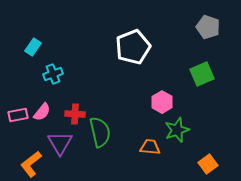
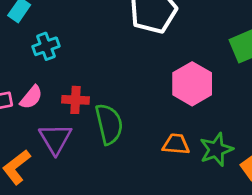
pink hexagon: (162, 102) -> (192, 84), size x1.4
green star: (177, 130) -> (216, 150), moved

